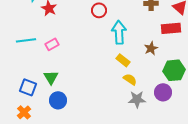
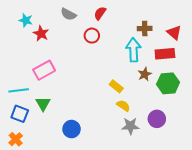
cyan arrow: (119, 32) -> (133, 50), moved
cyan line: (26, 40) -> (19, 90), moved
pink rectangle: (52, 44) -> (44, 70), size x1.5
green hexagon: (174, 70) -> (168, 83), moved
blue circle: (58, 100) -> (72, 129), moved

